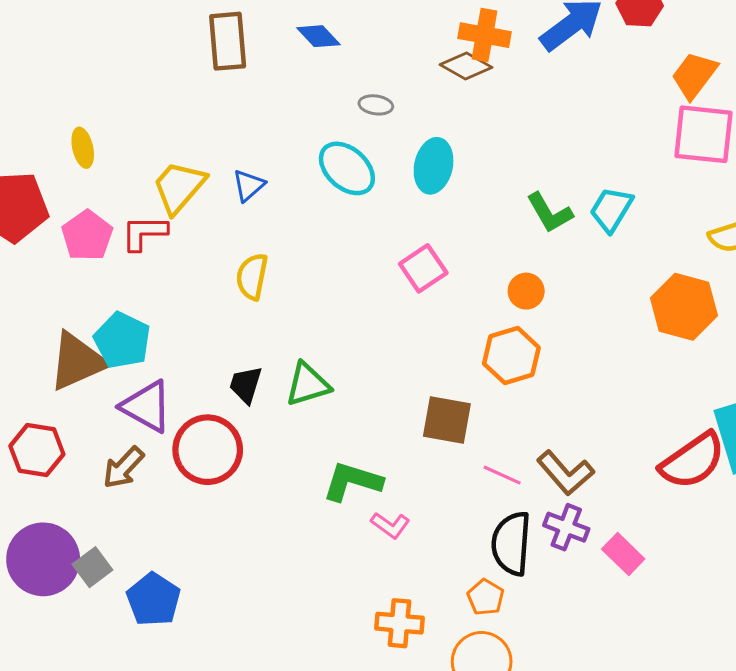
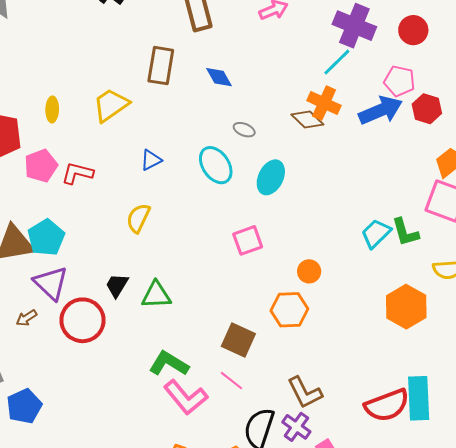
yellow trapezoid: (179, 187) -> (111, 105), moved
green L-shape: (550, 213) -> (405, 232), moved
brown arrow: (123, 468) -> (26, 318), size x0.7
pink line: (502, 475) -> (231, 381), moved
pink L-shape: (390, 525) -> (186, 397), size x1.8

